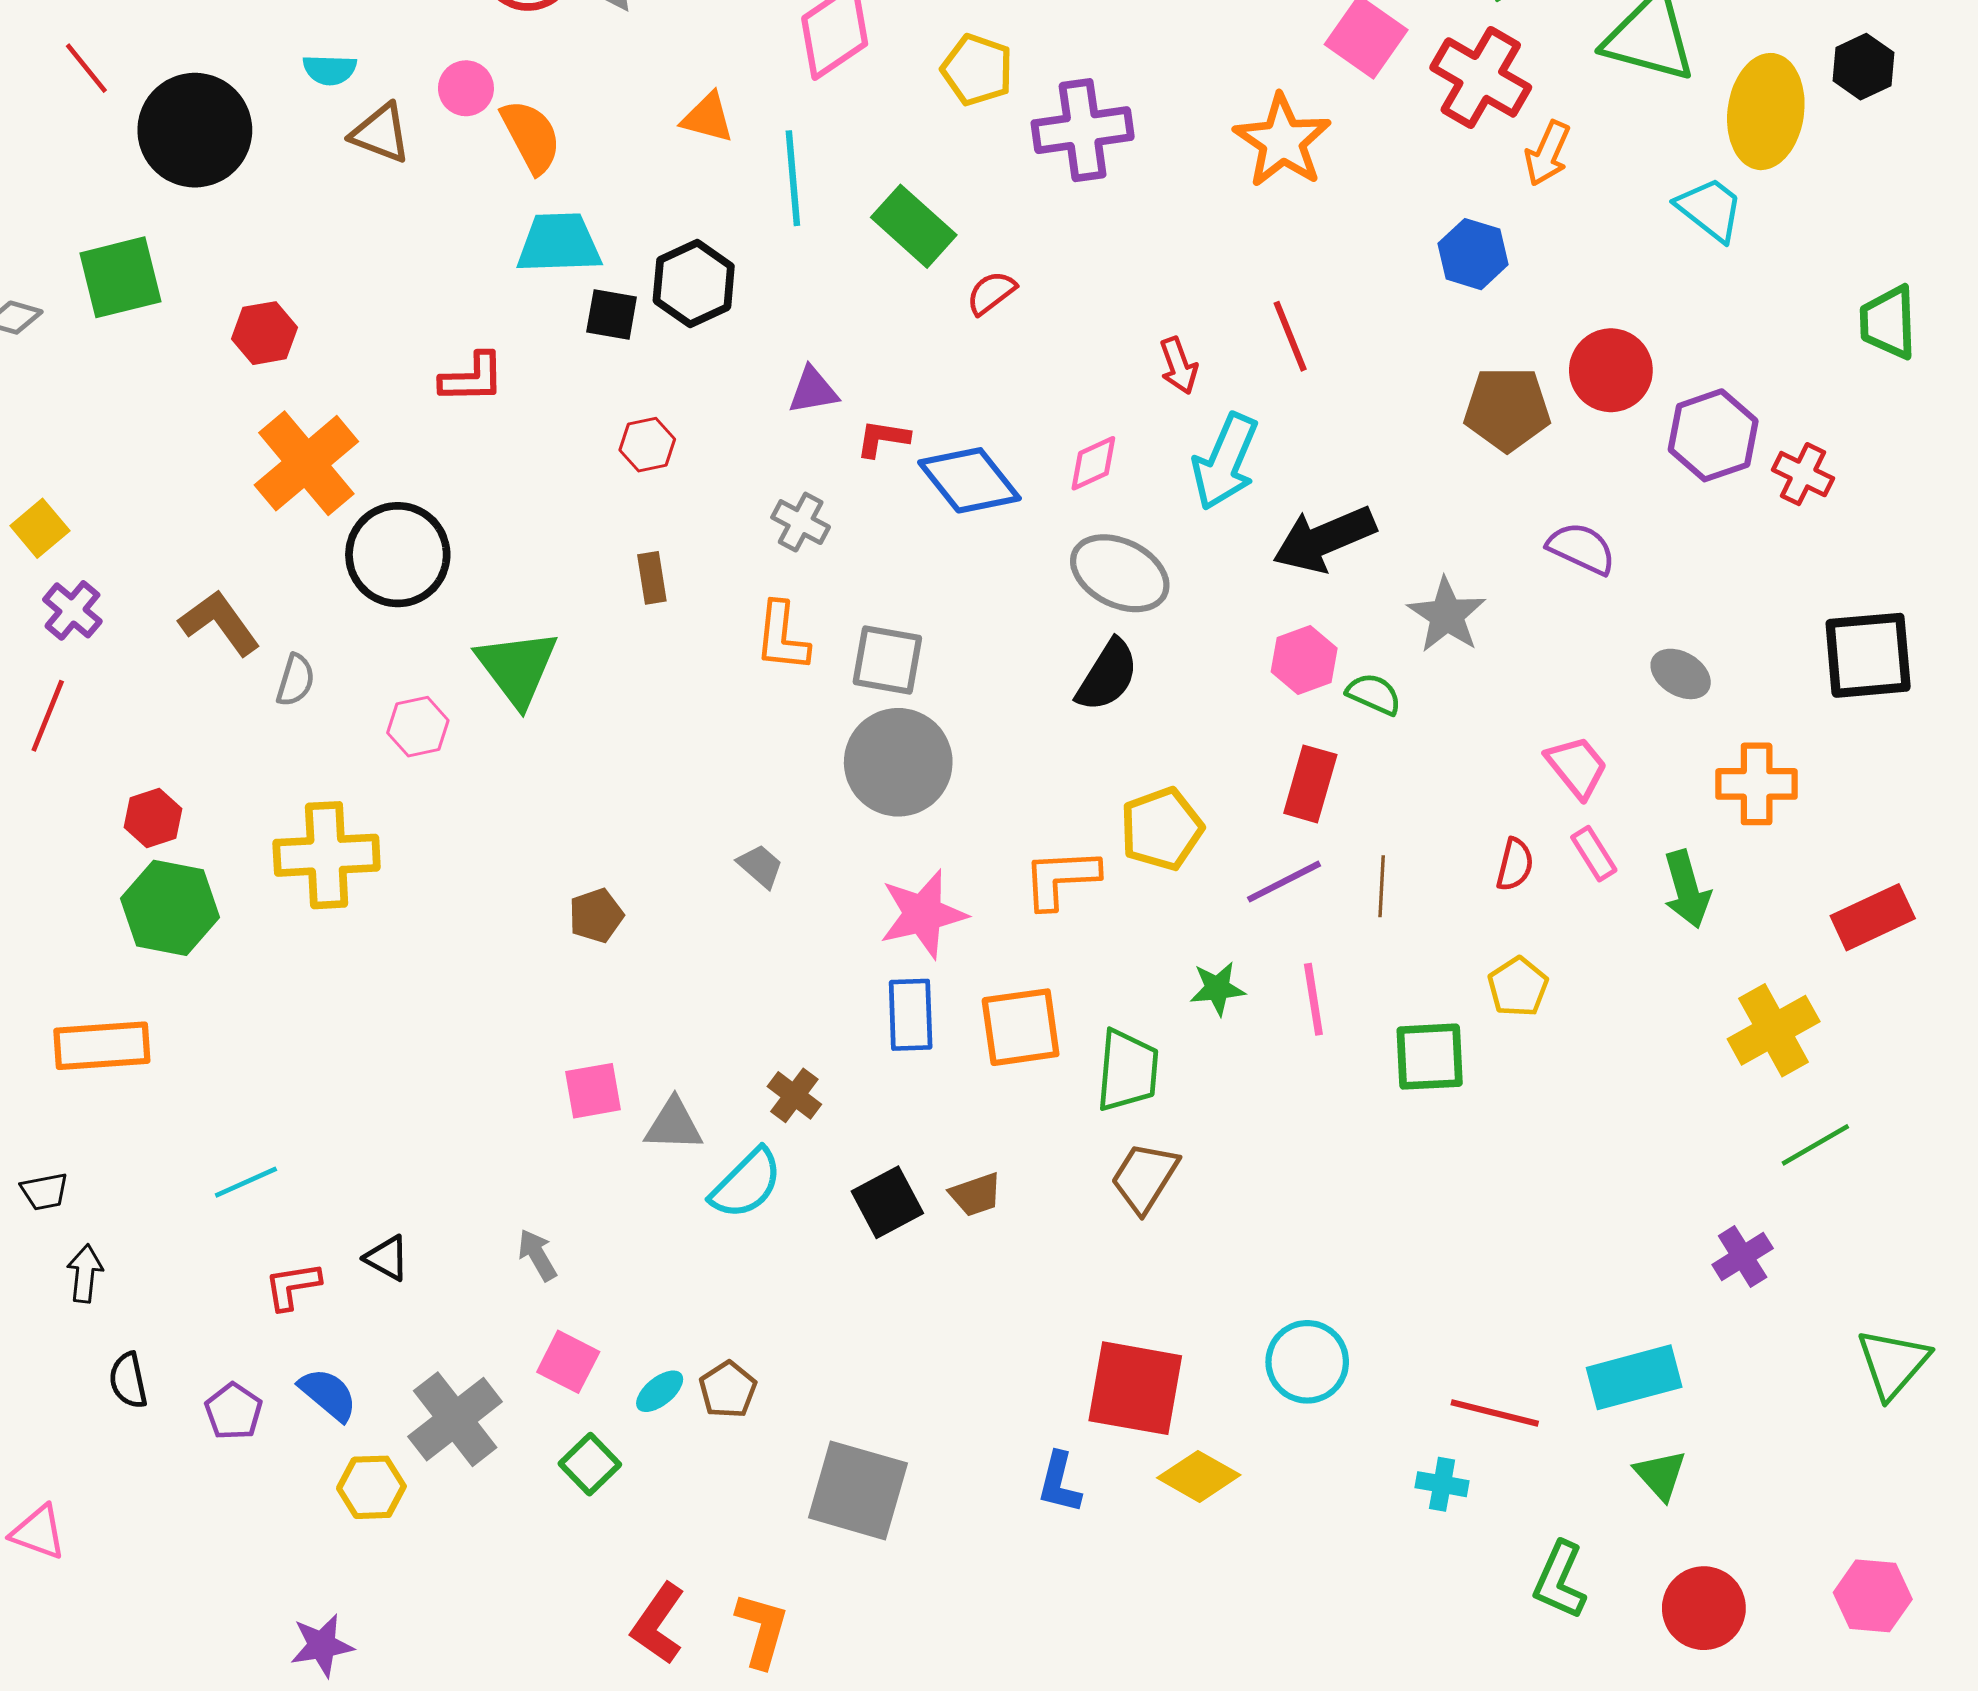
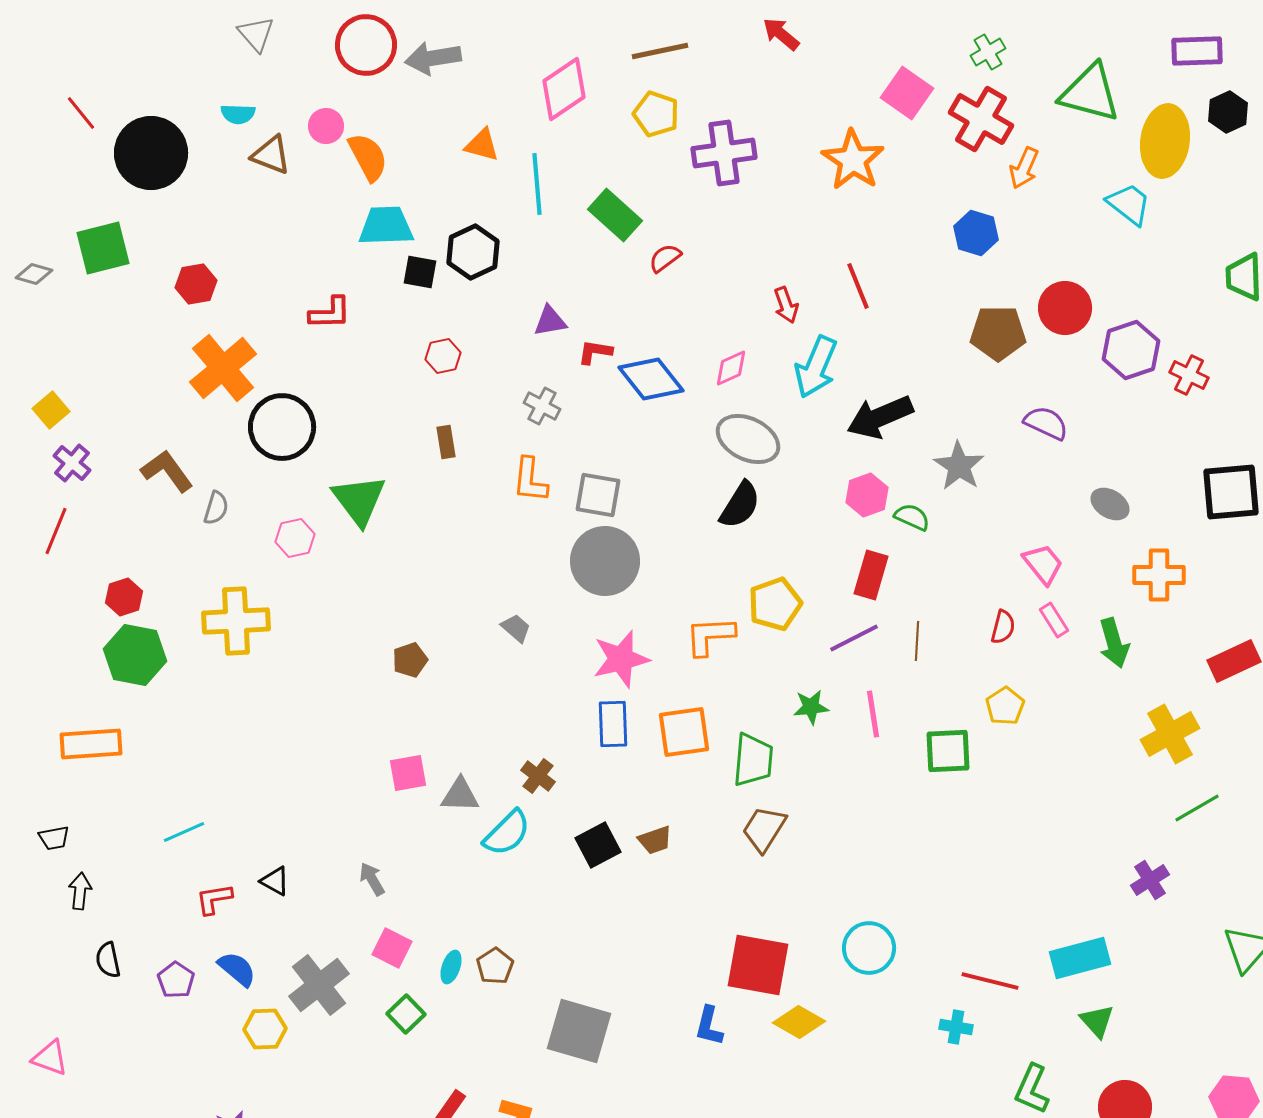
cyan ellipse: (660, 1391) -> (451, 967), turned -32

